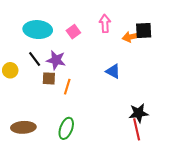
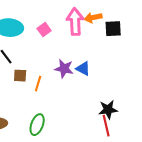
pink arrow: (105, 23) -> (75, 22), size x1.5
orange arrow: (131, 37) -> (93, 18), moved
purple star: (56, 60) -> (64, 69), moved

